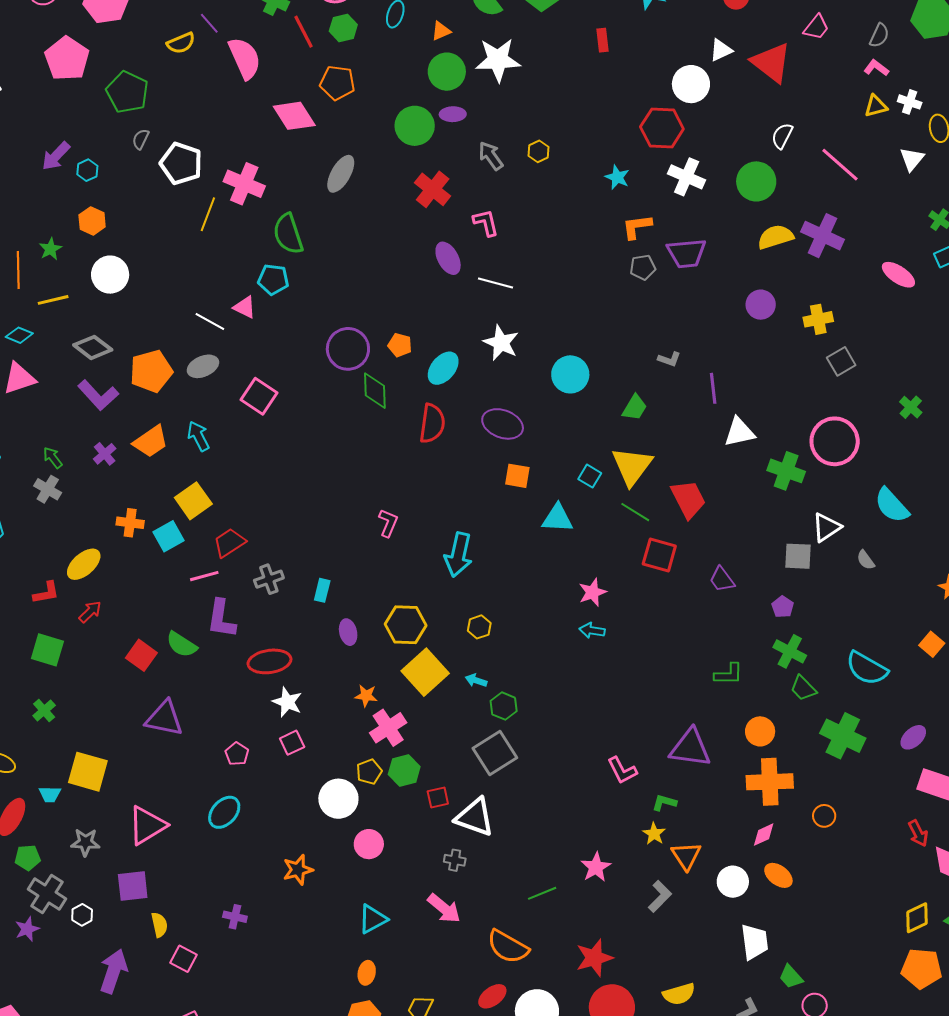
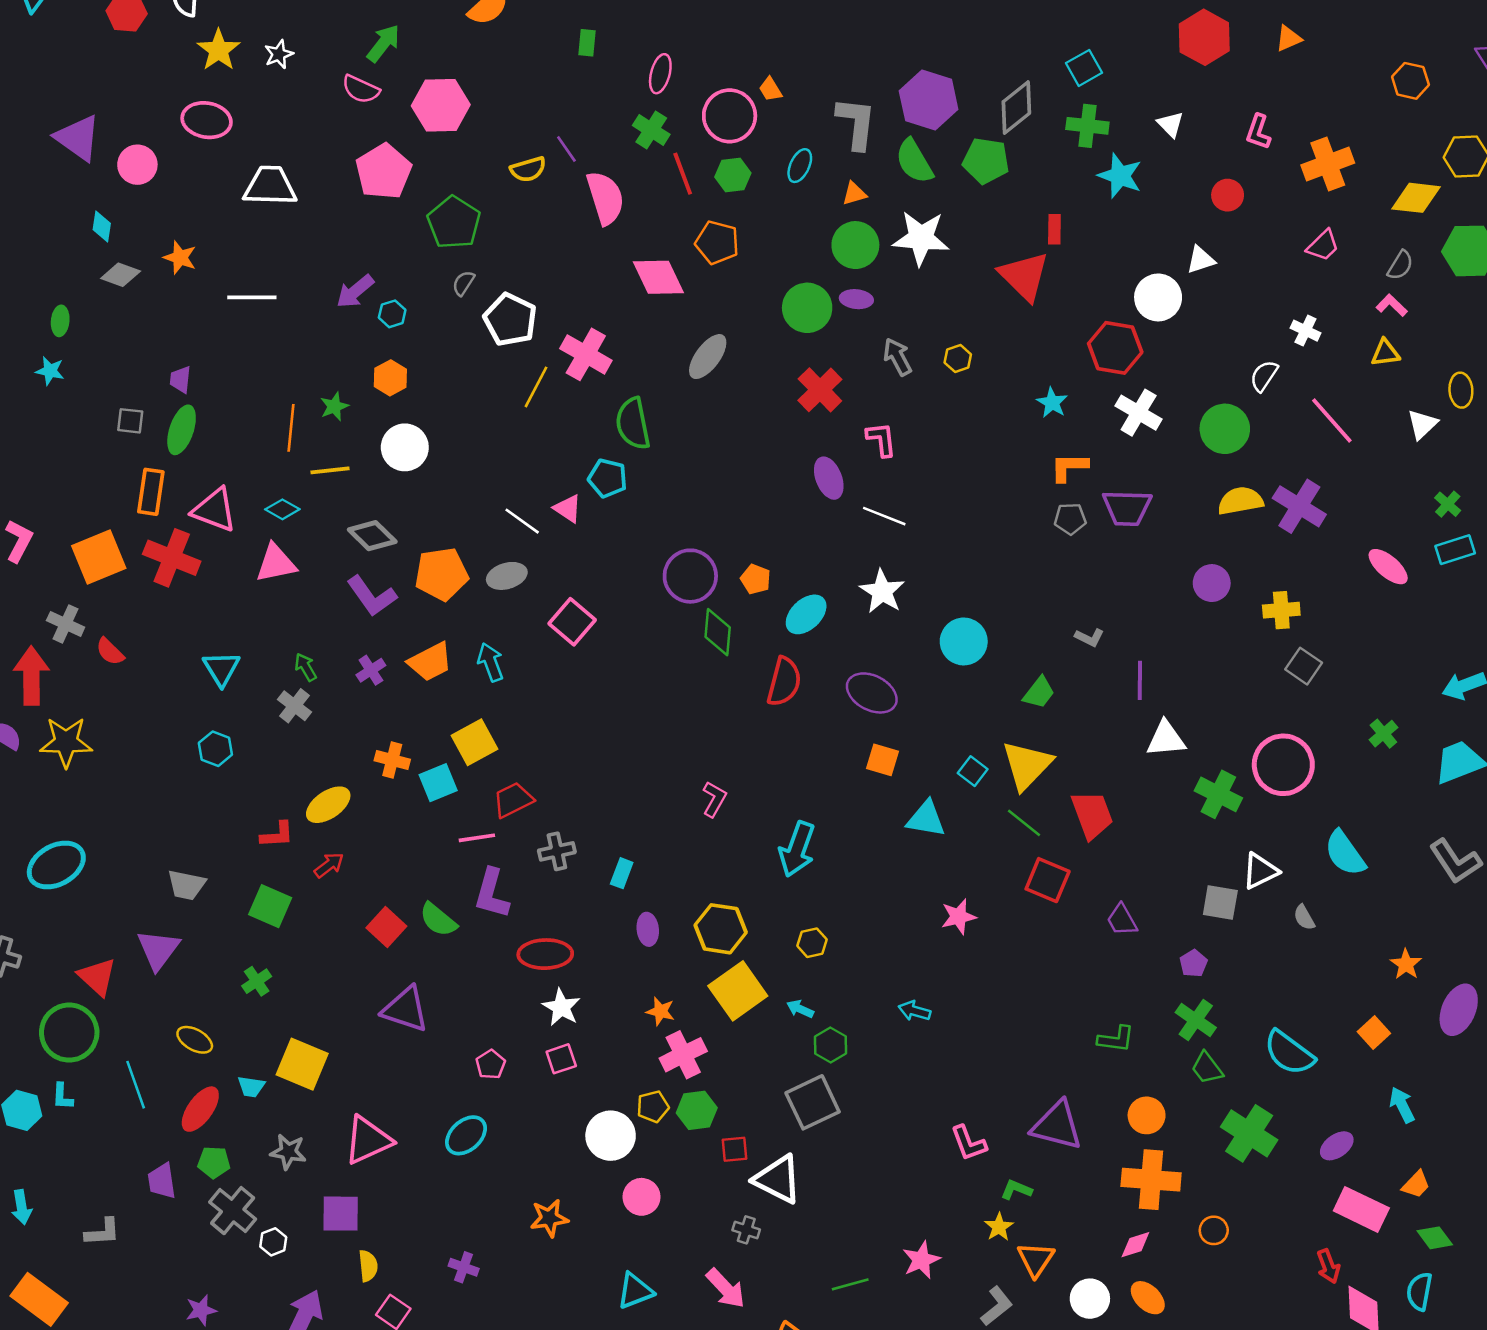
red triangle: (771, 63) -> (1024, 276), moved
white cross: (910, 102) -> (1305, 331), moved
gray square: (841, 361) -> (1304, 666), turned -32
cyan arrow: (592, 631) -> (914, 1011), moved
purple star: (27, 929) -> (201, 1310), moved

